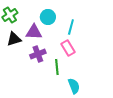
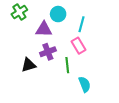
black triangle: (14, 39) -> (29, 65), moved

